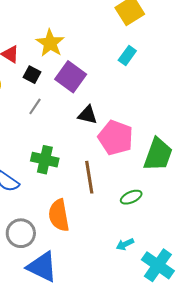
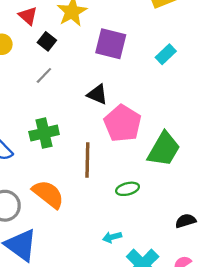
cyan rectangle: (127, 55) -> (166, 54), moved
purple square: (71, 77) -> (111, 44), moved, turned -32
green cross: (45, 160) -> (44, 133), turned -36
orange semicircle: (59, 215) -> (48, 194), turned 128

